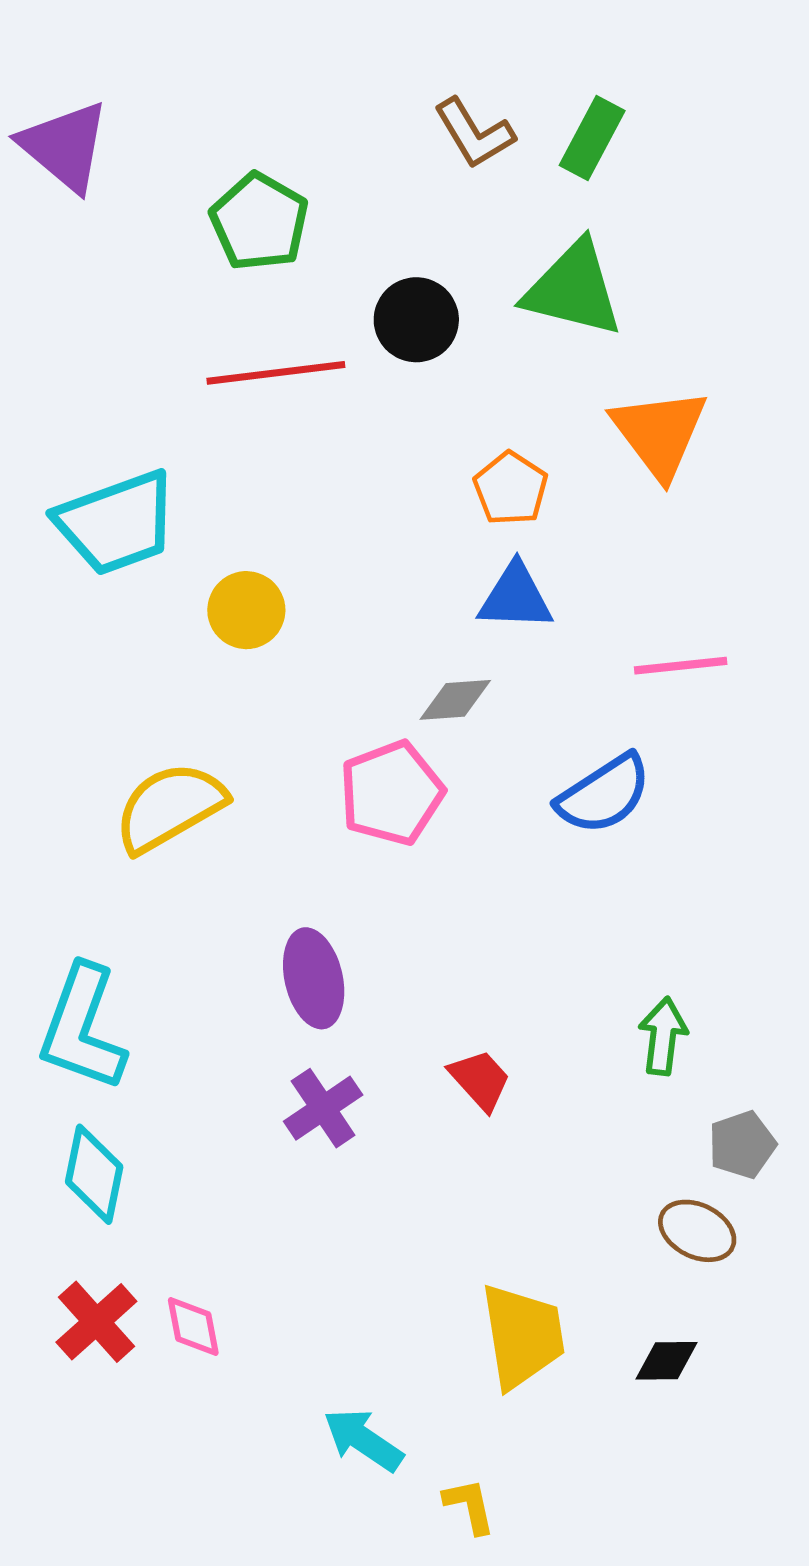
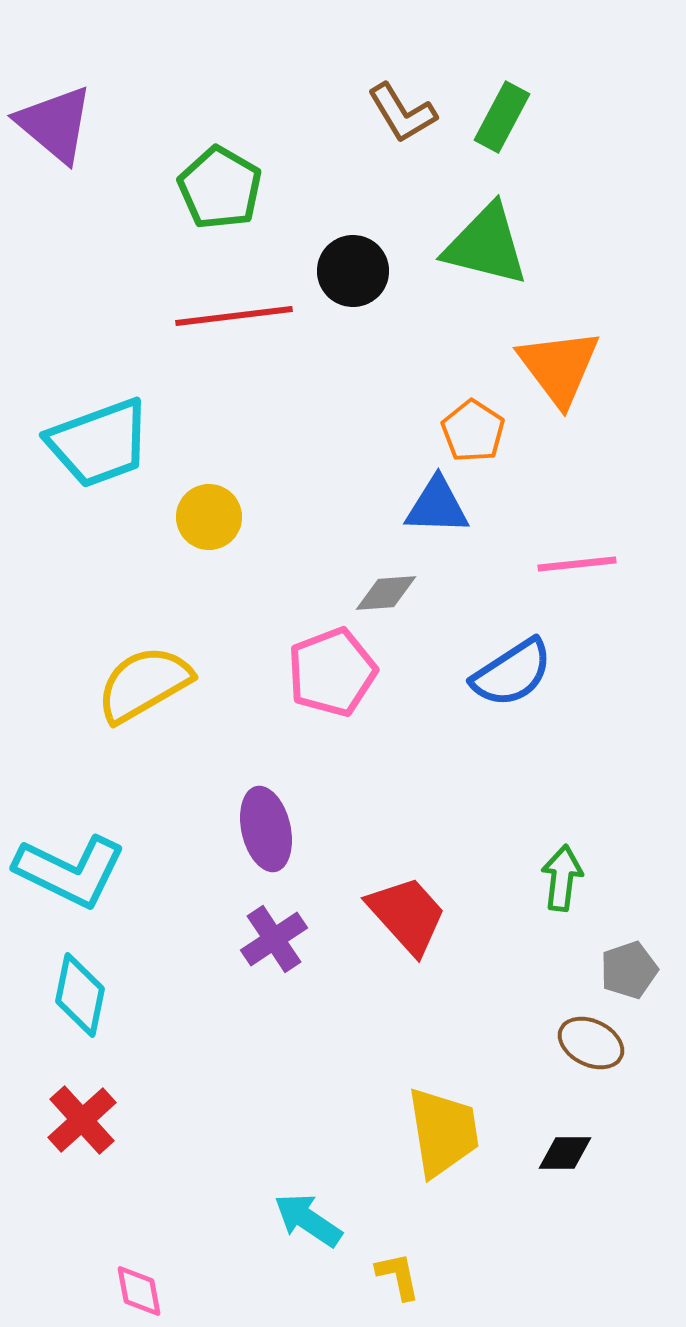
orange pentagon: (511, 489) -> (473, 431), moved
cyan L-shape: (82, 1028) -> (70, 871), turned -84
red trapezoid: (480, 1080) -> (407, 915), size x1.5
pink diamond: (193, 1326) -> (139, 1291), moved

